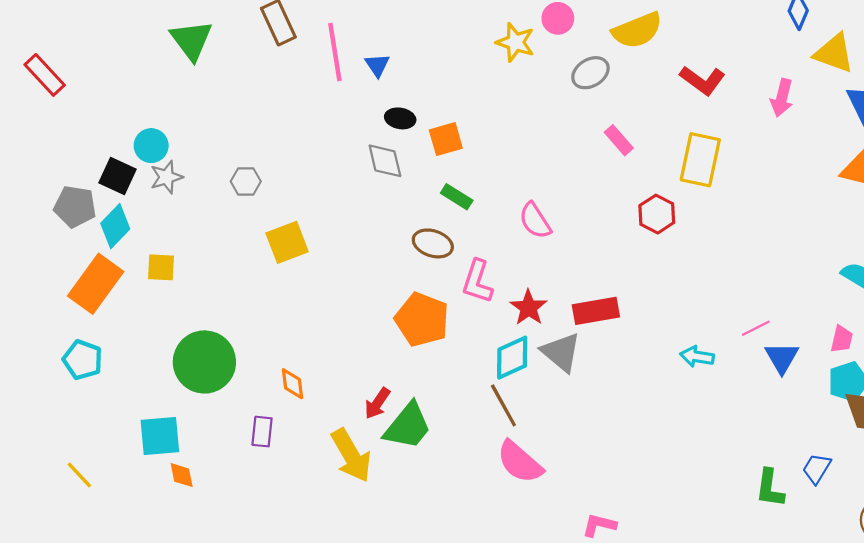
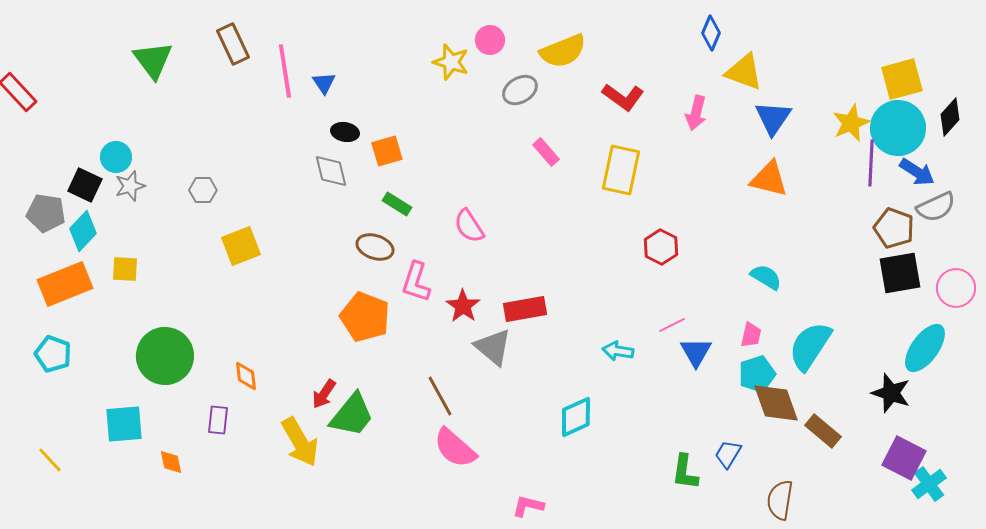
red hexagon: (657, 214) -> (661, 247), moved
orange rectangle: (96, 284) -> (65, 284), turned 32
cyan diamond: (512, 358) -> (576, 417), moved
orange diamond: (182, 475) -> (171, 462), moved

